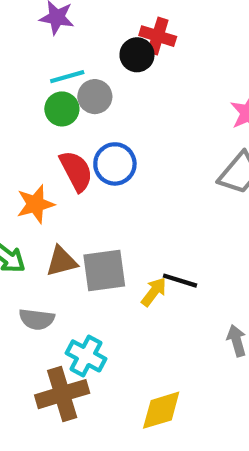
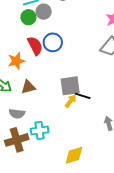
gray square: (104, 271) -> (70, 86), moved
cyan cross: (86, 356) -> (40, 130), turned -36
brown cross: (62, 394) -> (17, 140), moved

